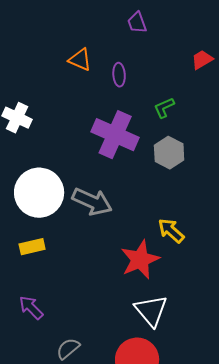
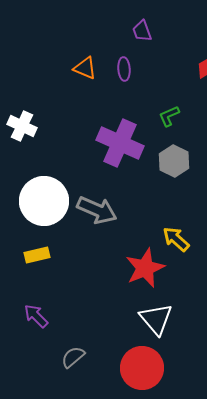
purple ellipse: (119, 75) -> (124, 69), moved

